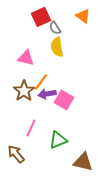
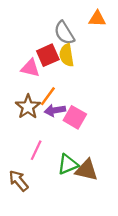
orange triangle: (83, 16) -> (97, 19), turned -35
red square: (41, 17) -> (48, 55), moved
gray semicircle: (55, 28) -> (64, 33), size x1.5
brown triangle: (83, 162) -> (87, 170), moved

